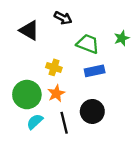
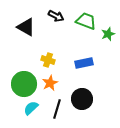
green trapezoid: (88, 44) -> (86, 21), moved
black line: (64, 123) -> (57, 109), turned 30

